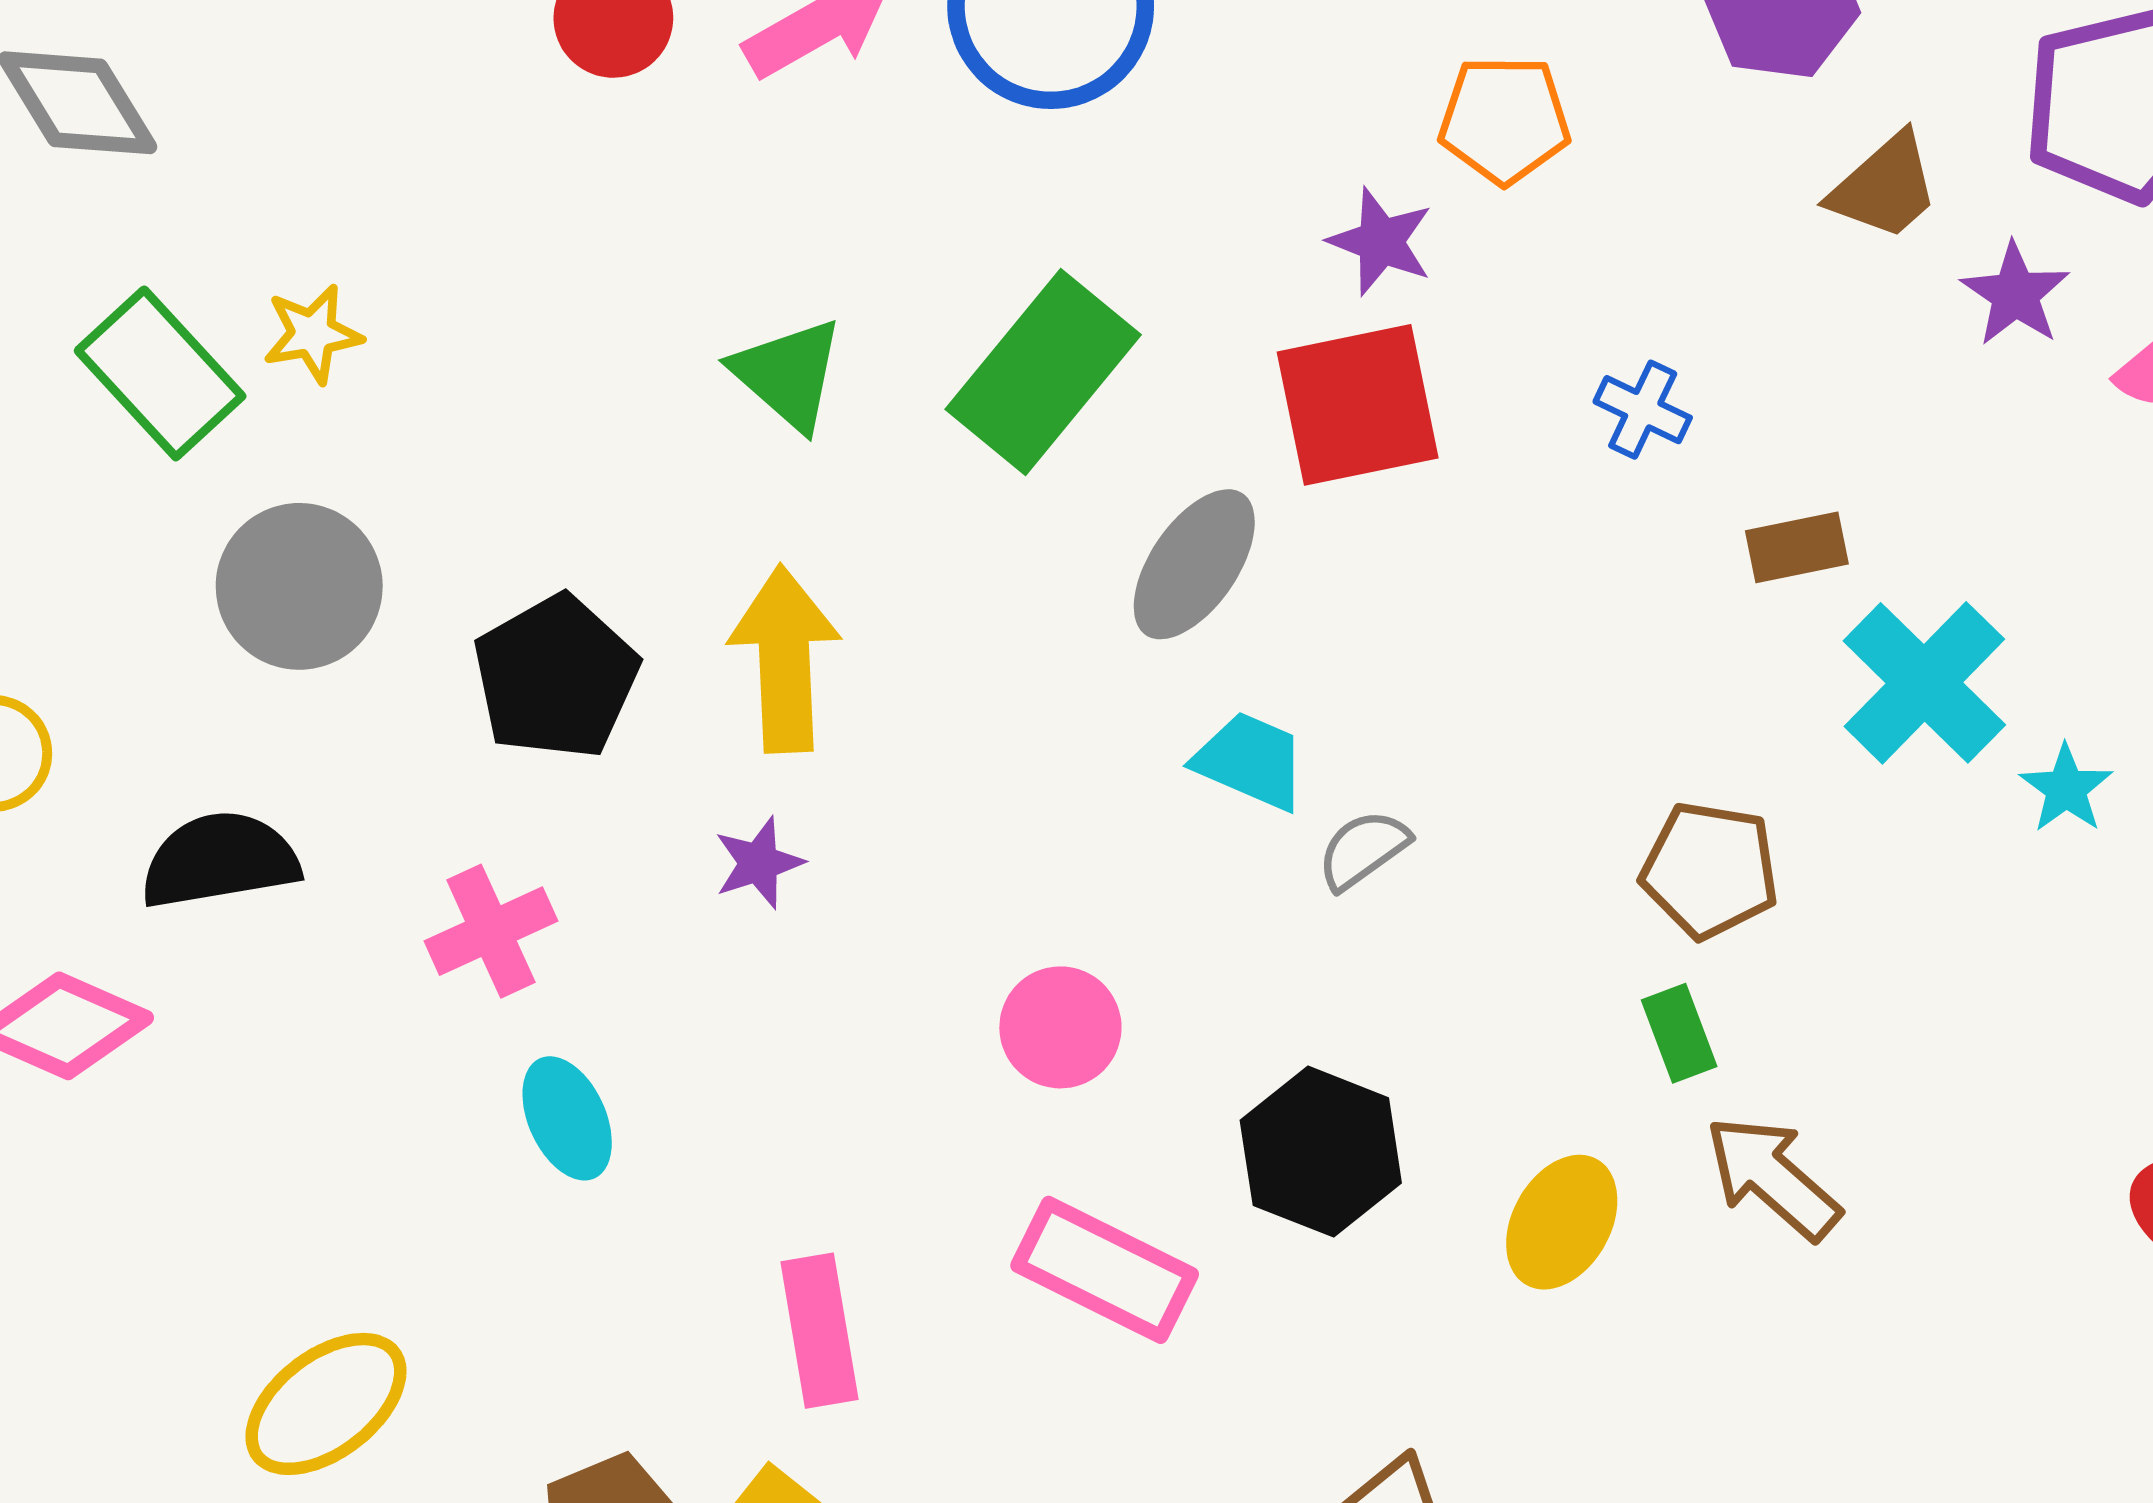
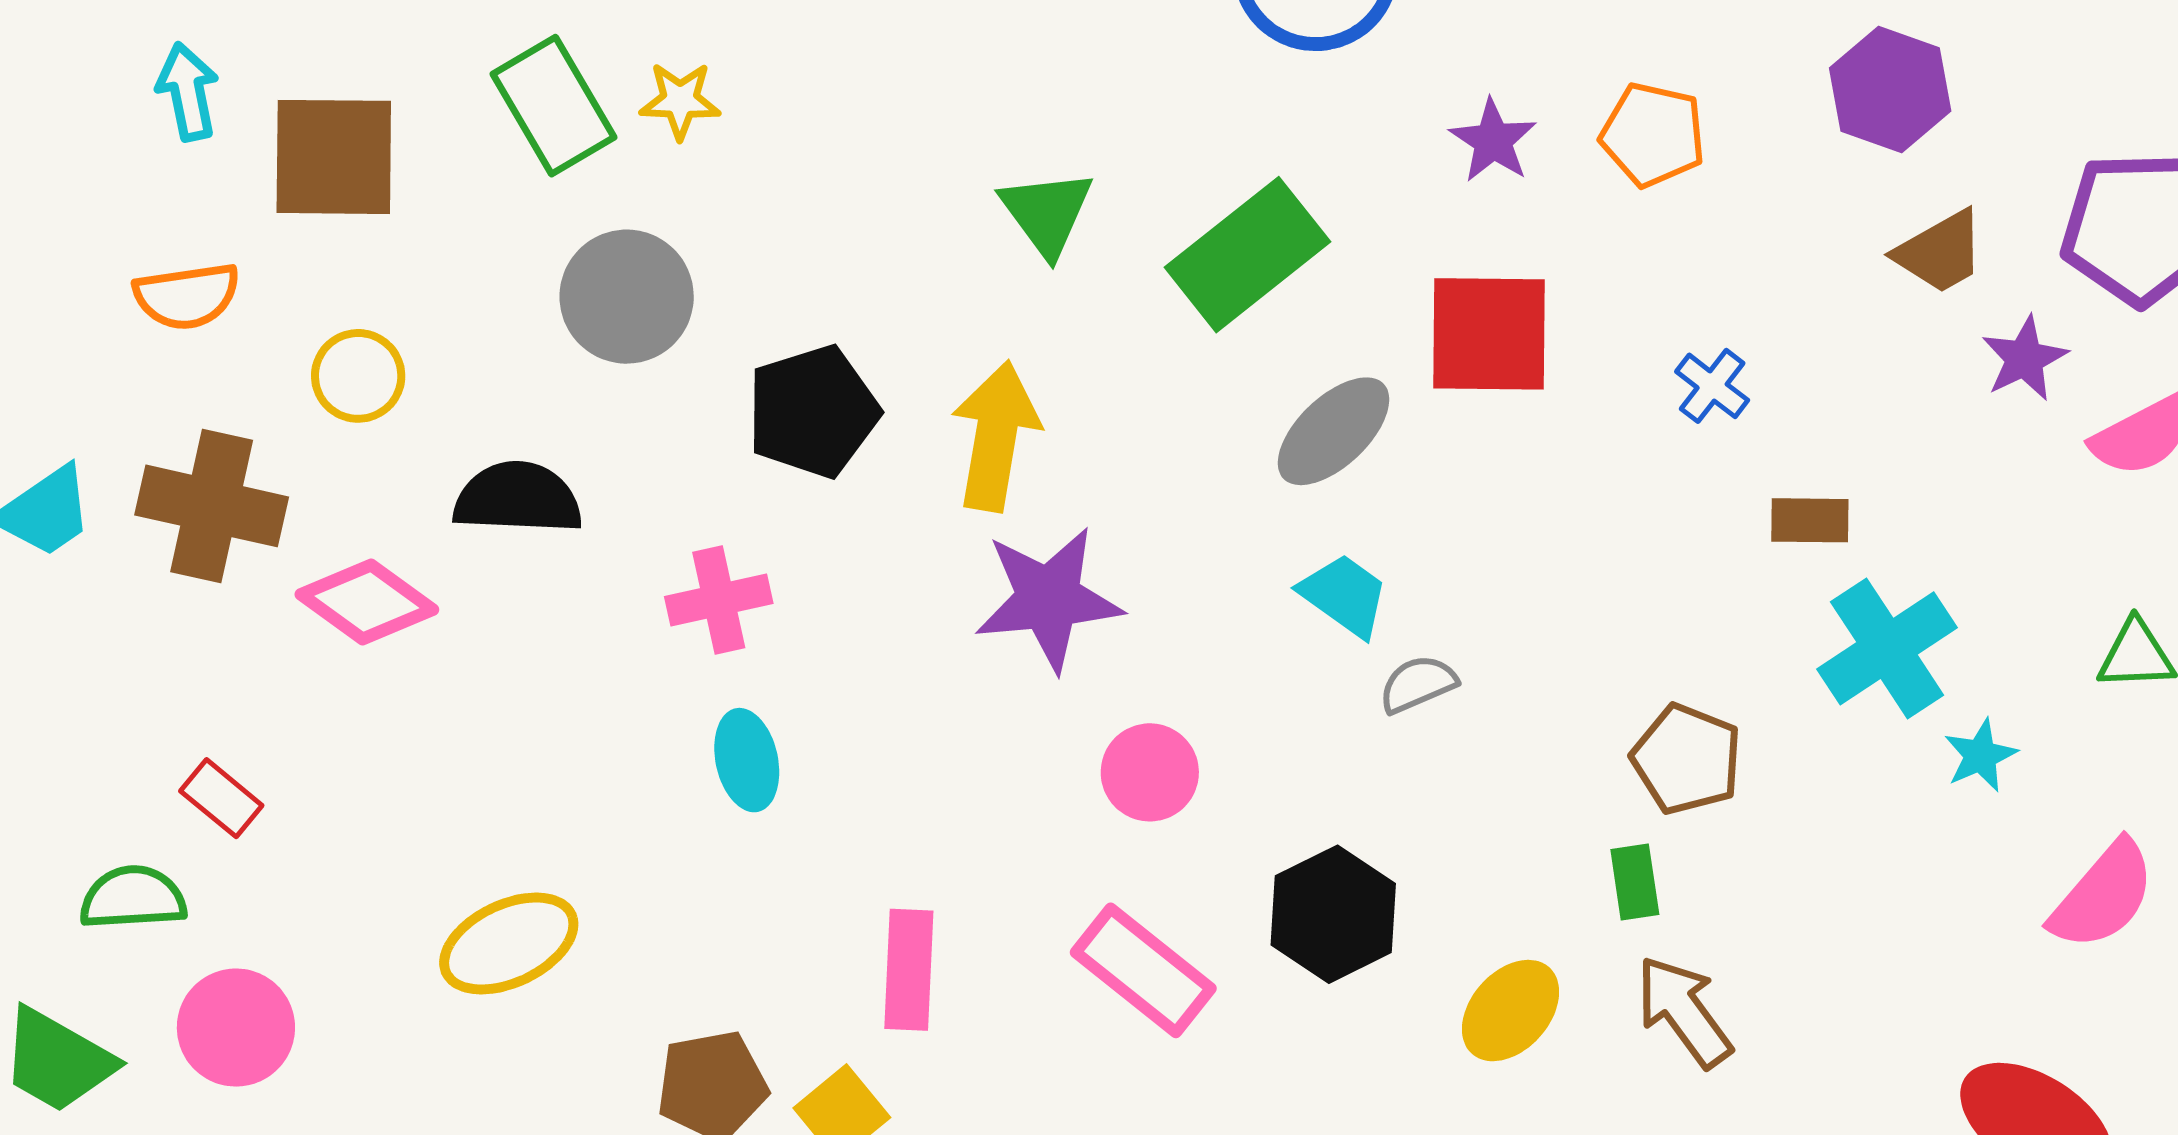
purple star: (1381, 242) -> (1493, 141), moved
purple star: (759, 863) -> (1048, 599), moved, size x2.0

